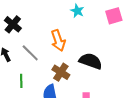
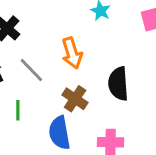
black semicircle: (91, 61) -> (118, 84), turned -115

